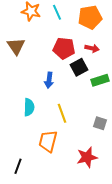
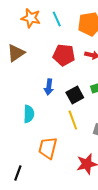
brown triangle: (16, 46) -> (16, 53), turned 30
black square: (79, 67) -> (75, 95), moved
yellow line: (62, 113) -> (73, 120), moved

